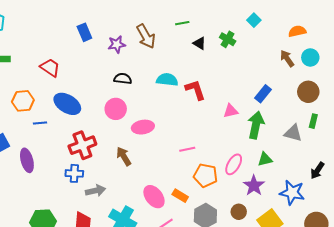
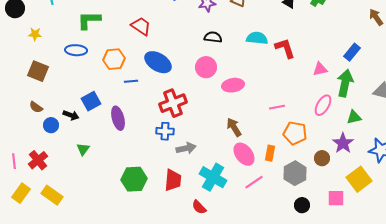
brown arrow: (124, 156) -> (234, 127), moved
pink ellipse: (234, 164) -> (323, 105), moved
orange rectangle: (180, 196) -> (270, 153), turned 70
brown circle: (239, 212) -> (322, 158), moved

